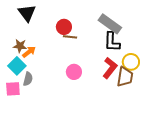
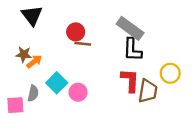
yellow circle: (131, 62) -> (170, 73), moved
cyan square: (17, 66) -> (57, 83), moved
red L-shape: (110, 68) -> (130, 80), turned -35
pink circle: (74, 72) -> (78, 92), moved

